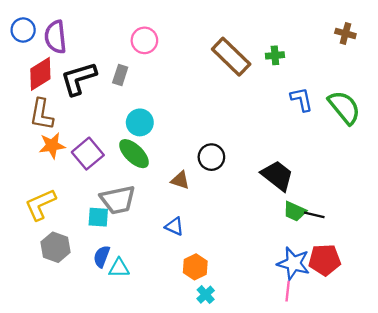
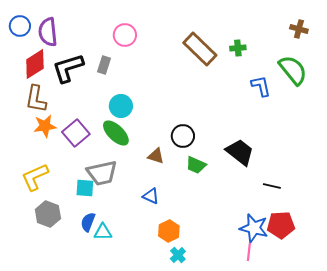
green semicircle: (344, 107) -> (293, 70), moved
green trapezoid: (295, 211) -> (196, 165), moved

